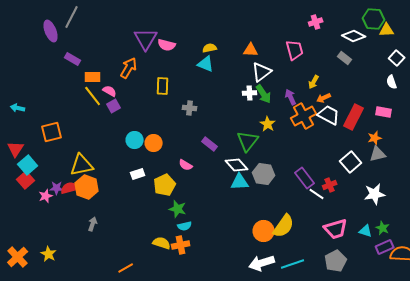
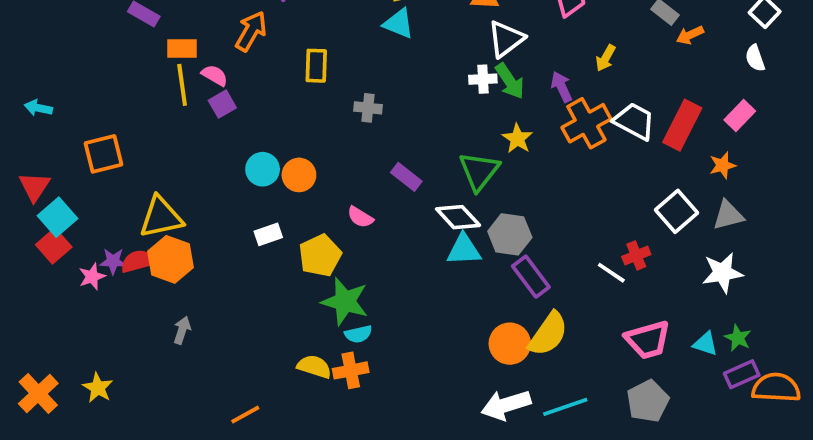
yellow line: (93, 96) -> (182, 85), turned 30
orange arrow: (324, 98) -> (690, 35), moved
pink rectangle: (384, 112) -> (740, 116), turned -56
gray triangle: (378, 154) -> (728, 215), moved
purple rectangle: (305, 178) -> (531, 277), moved
green star: (178, 209) -> (345, 301), size x1.4

